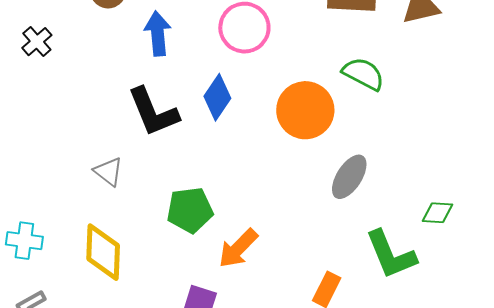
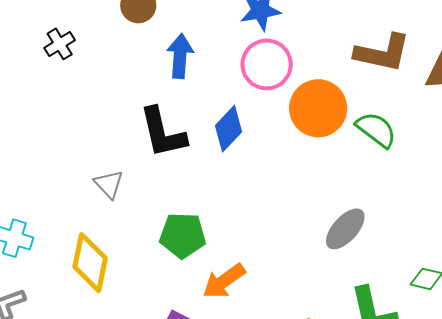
orange circle: (305, 110) -> (318, 108), moved

